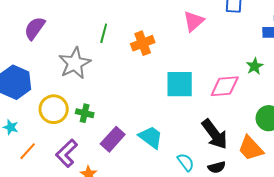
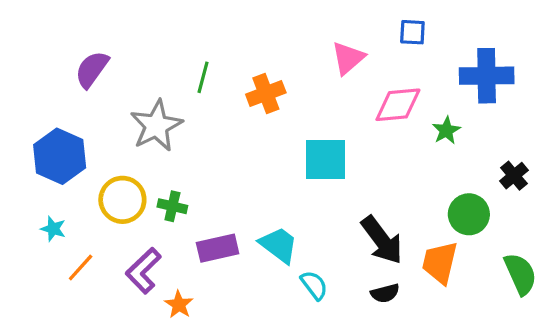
pink diamond: (225, 86) -> (398, 105), moved
purple rectangle: (113, 139) -> (218, 248), turned 35
orange trapezoid: (251, 148) -> (440, 263), turned 56
cyan semicircle: (186, 162) -> (314, 285), moved

